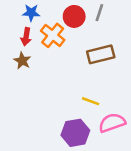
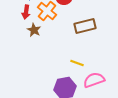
brown star: (22, 61) -> (34, 30), moved

